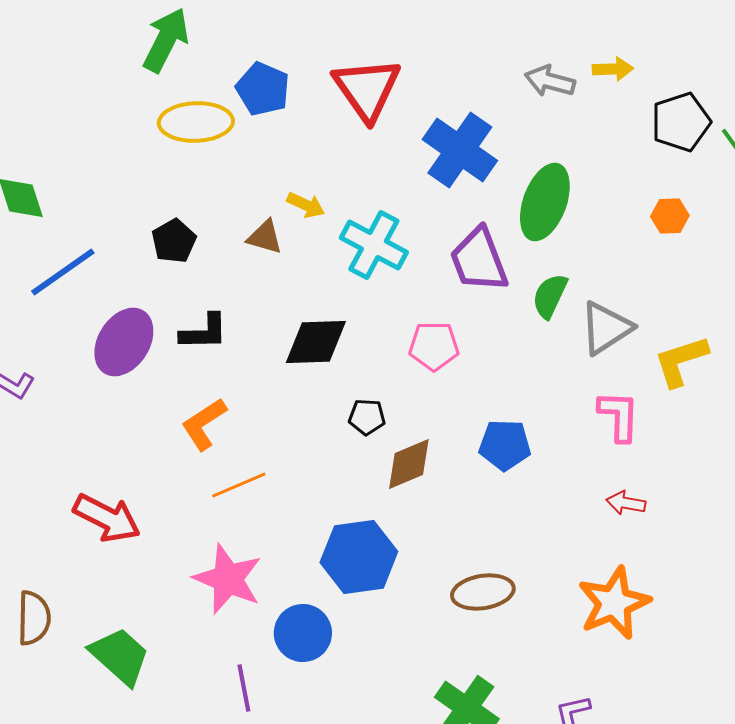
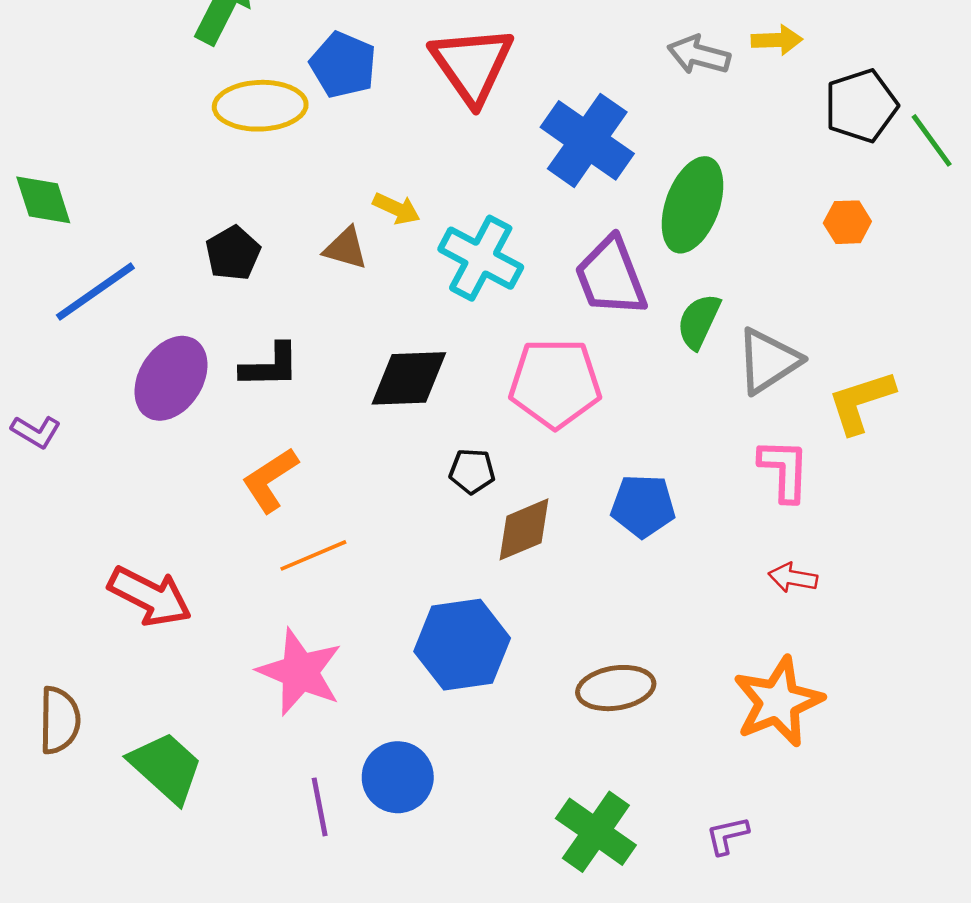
pink pentagon: (434, 346) -> (555, 383), size x1.5
blue circle: (303, 633) -> (398, 777), moved

